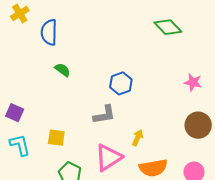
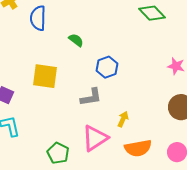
green semicircle: (63, 70) -> (76, 40), moved
yellow square: (56, 138) -> (45, 76), moved, size x1.5

